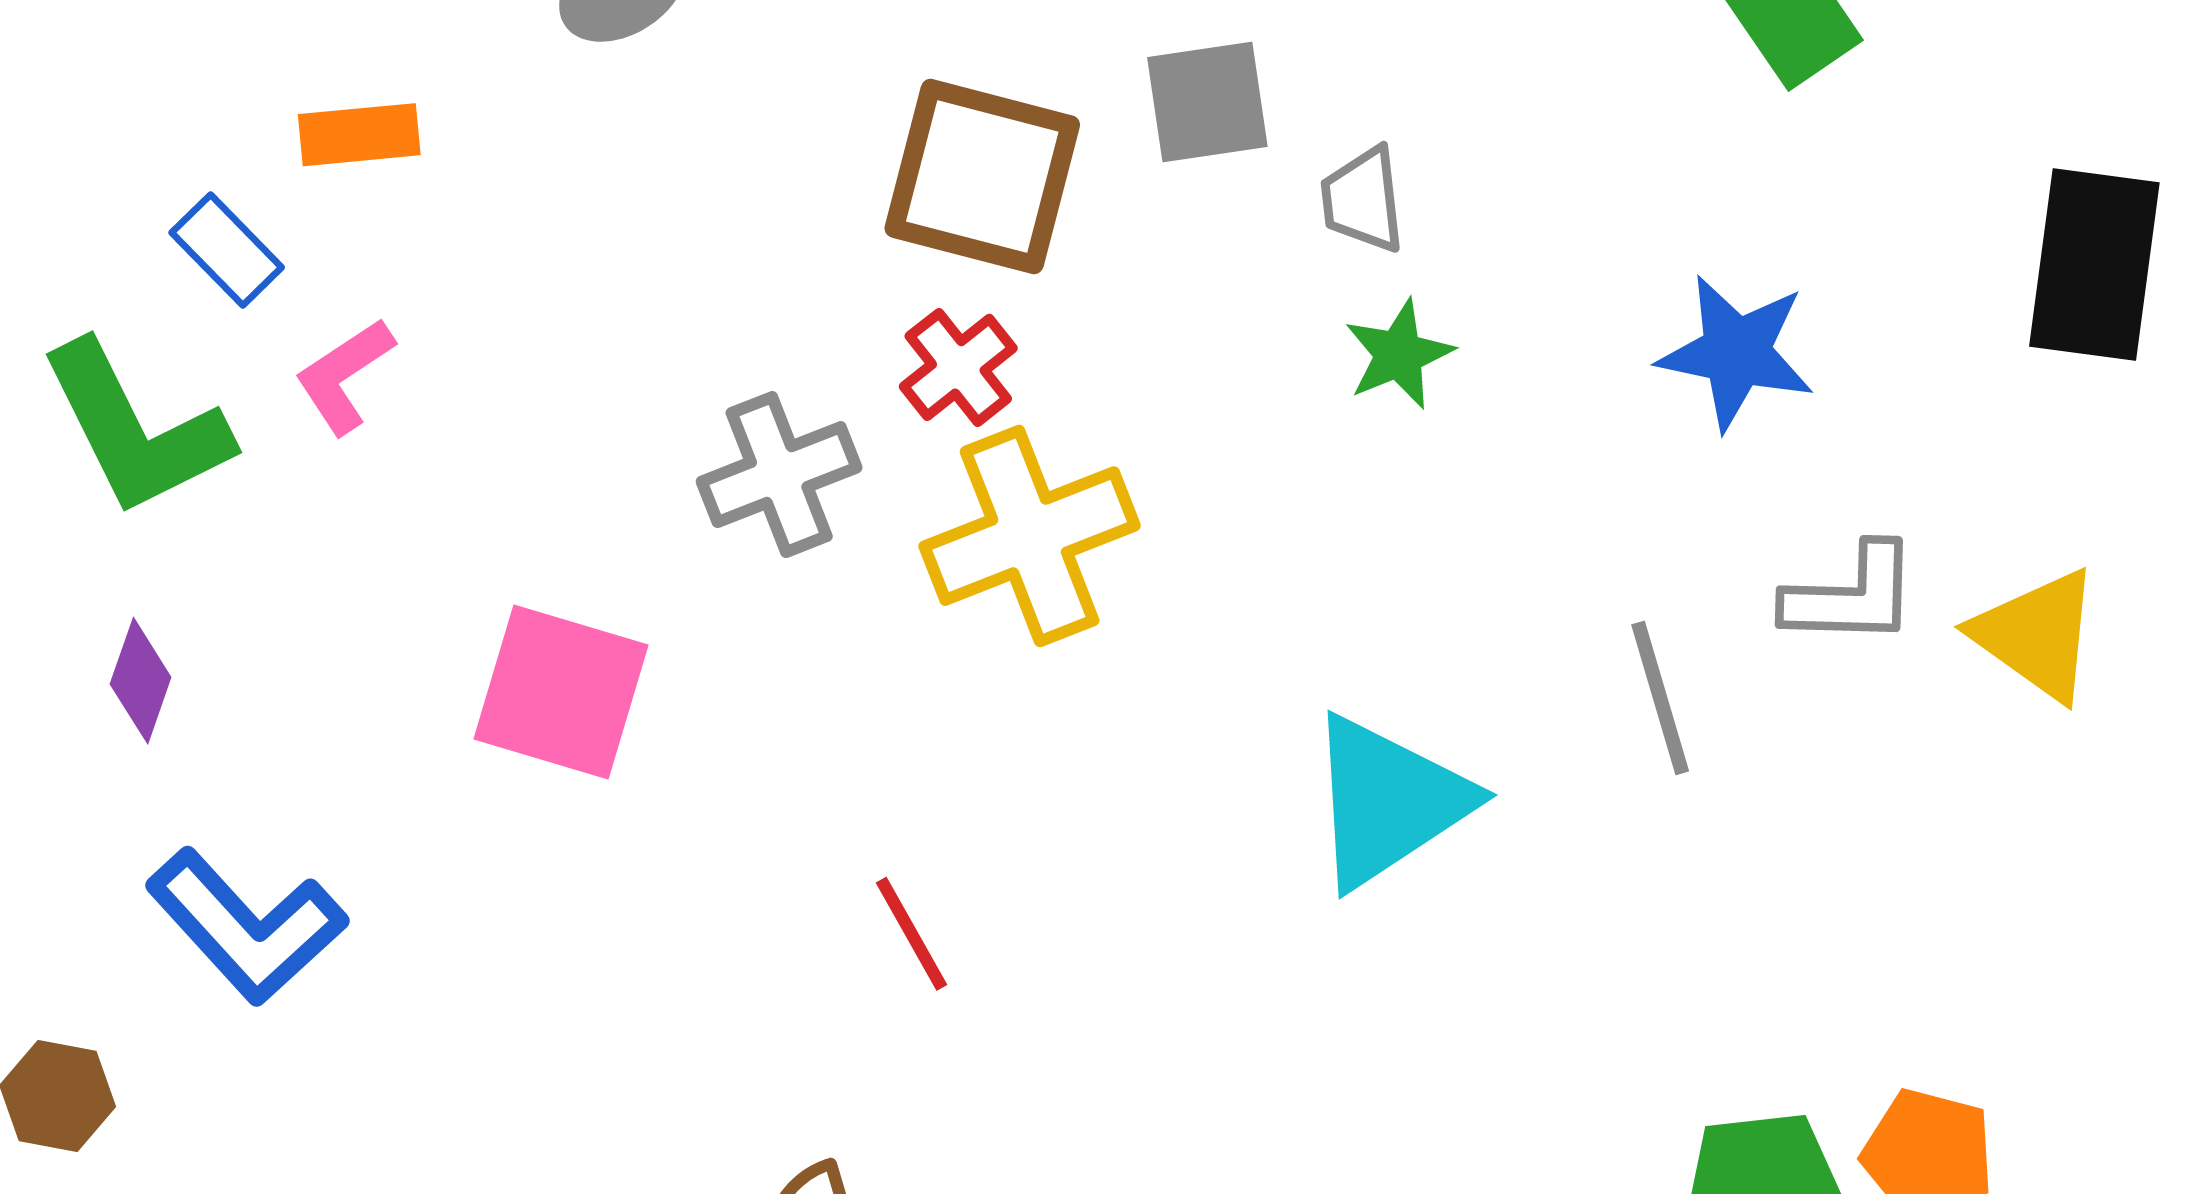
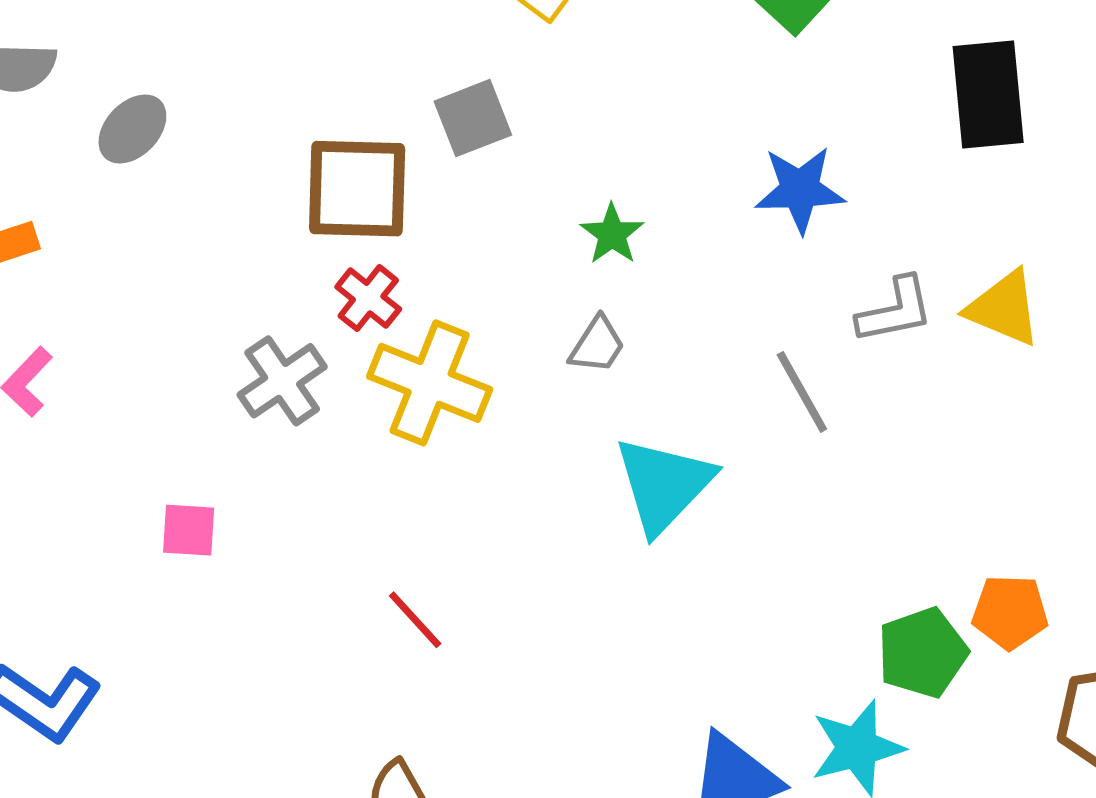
gray trapezoid: (1363, 200) -> (597, 345), moved, turned -128
yellow cross: (1030, 536) -> (430, 383), turned -34
pink square: (561, 692) -> (189, 530), size x0.6

